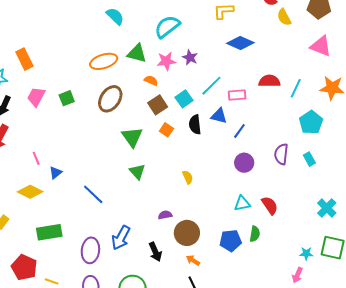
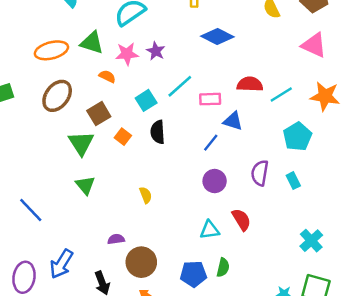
cyan line: (296, 88) -> (281, 94), turned 30
brown square: (158, 105) -> (99, 114), moved
blue triangle: (219, 116) -> (233, 121), moved
red semicircle: (270, 205) -> (241, 220), moved

